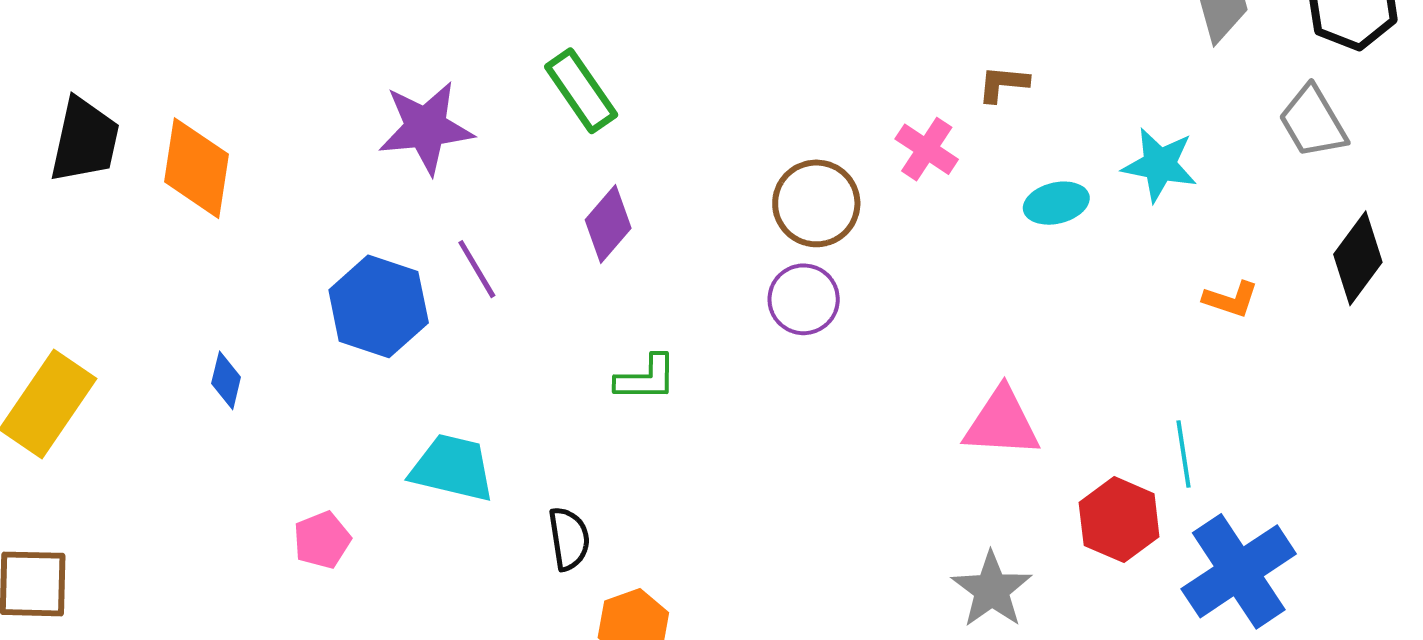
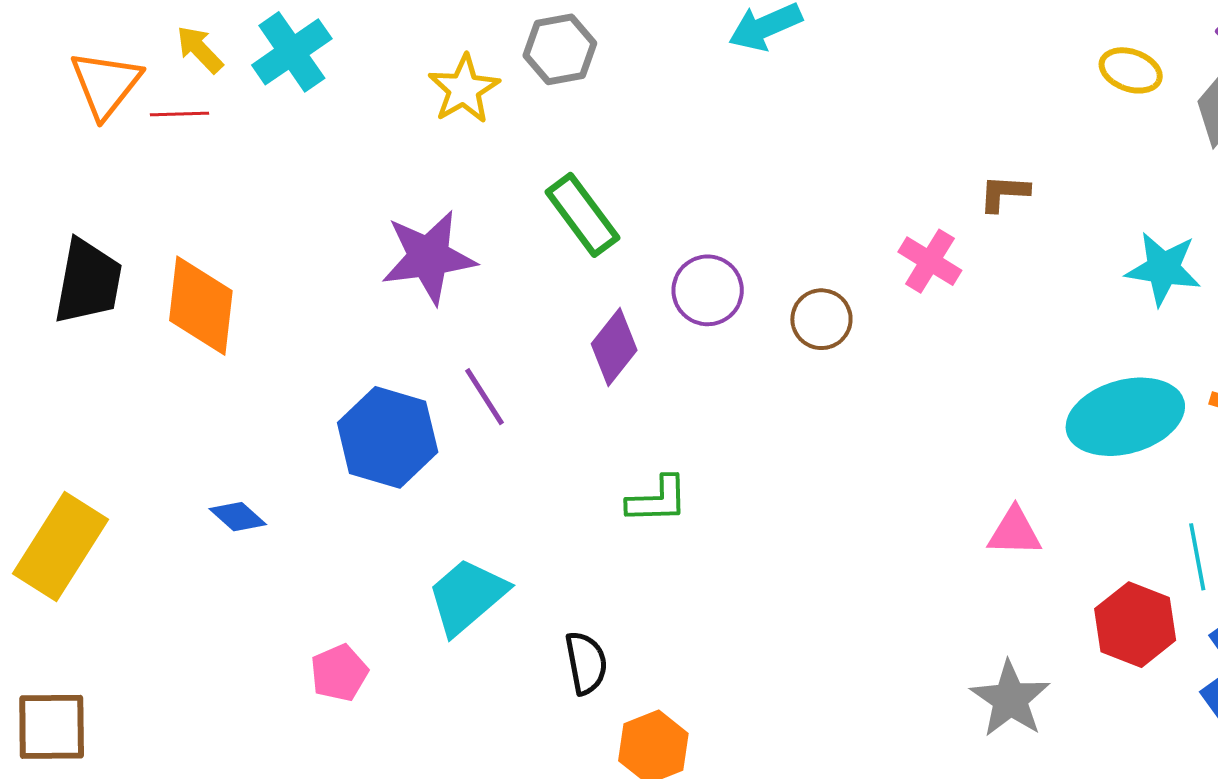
brown circle: (816, 203) -> (821, 319), size x0.7
cyan ellipse: (1056, 203) -> (1125, 417), moved, size x1.8
purple circle: (804, 299) -> (708, 290), moved
blue diamond: (226, 380) -> (238, 517), turned -60
pink triangle: (1002, 423) -> (1014, 532), size x0.7
cyan trapezoid: (452, 468) -> (467, 596), turned -52

